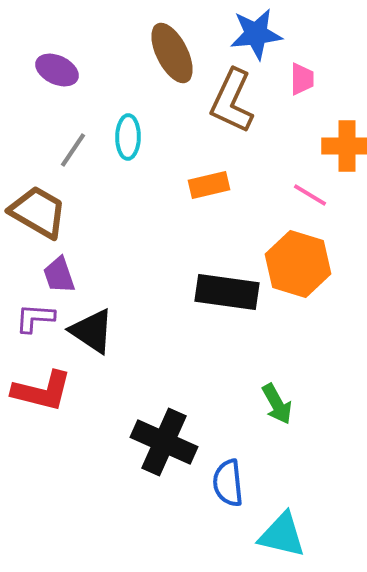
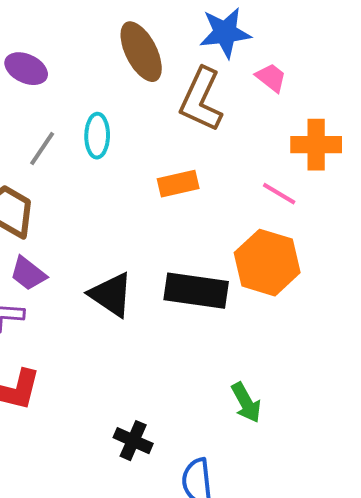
pink trapezoid: (302, 79) -> (271, 78), turned -52
purple trapezoid: (59, 275) -> (28, 274), turned -33
black triangle: (92, 331) -> (111, 295), moved
black cross: (164, 442) -> (133, 441), size x0.6

